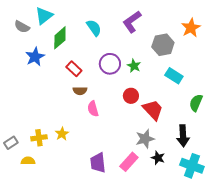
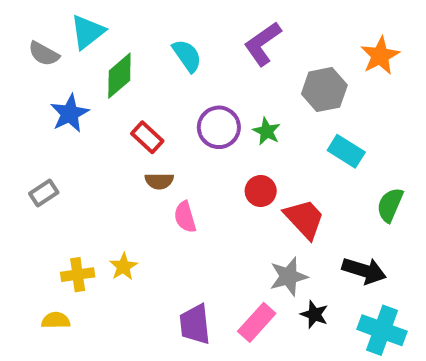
black arrow: (183, 136) -> (364, 271), turned -70
gray rectangle: (11, 143) -> (44, 193), moved

